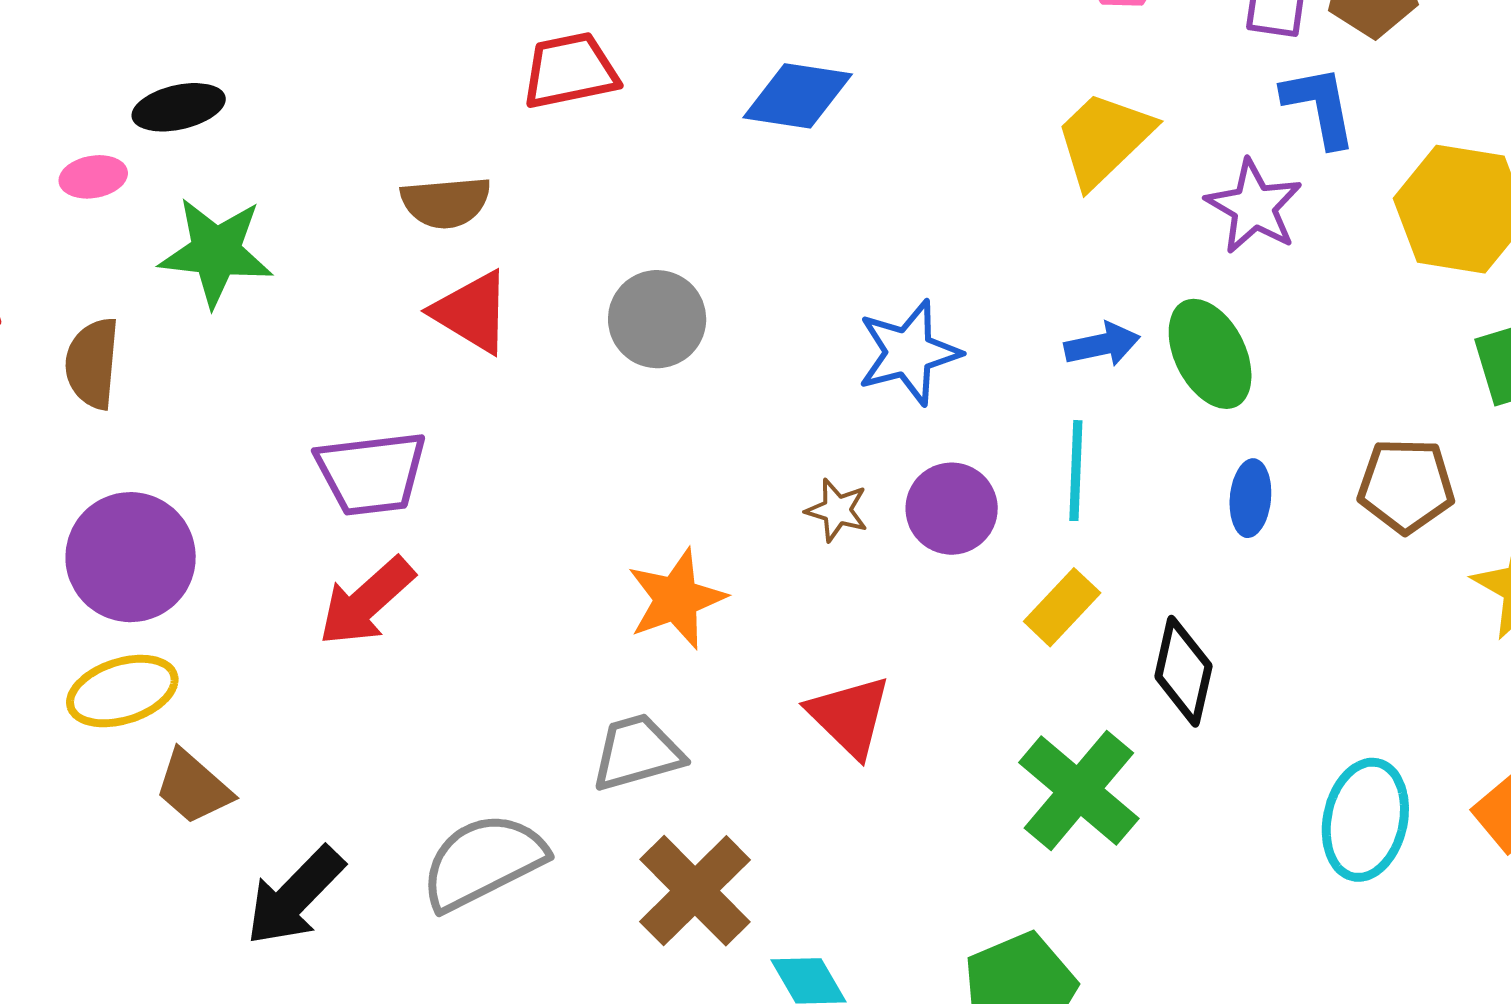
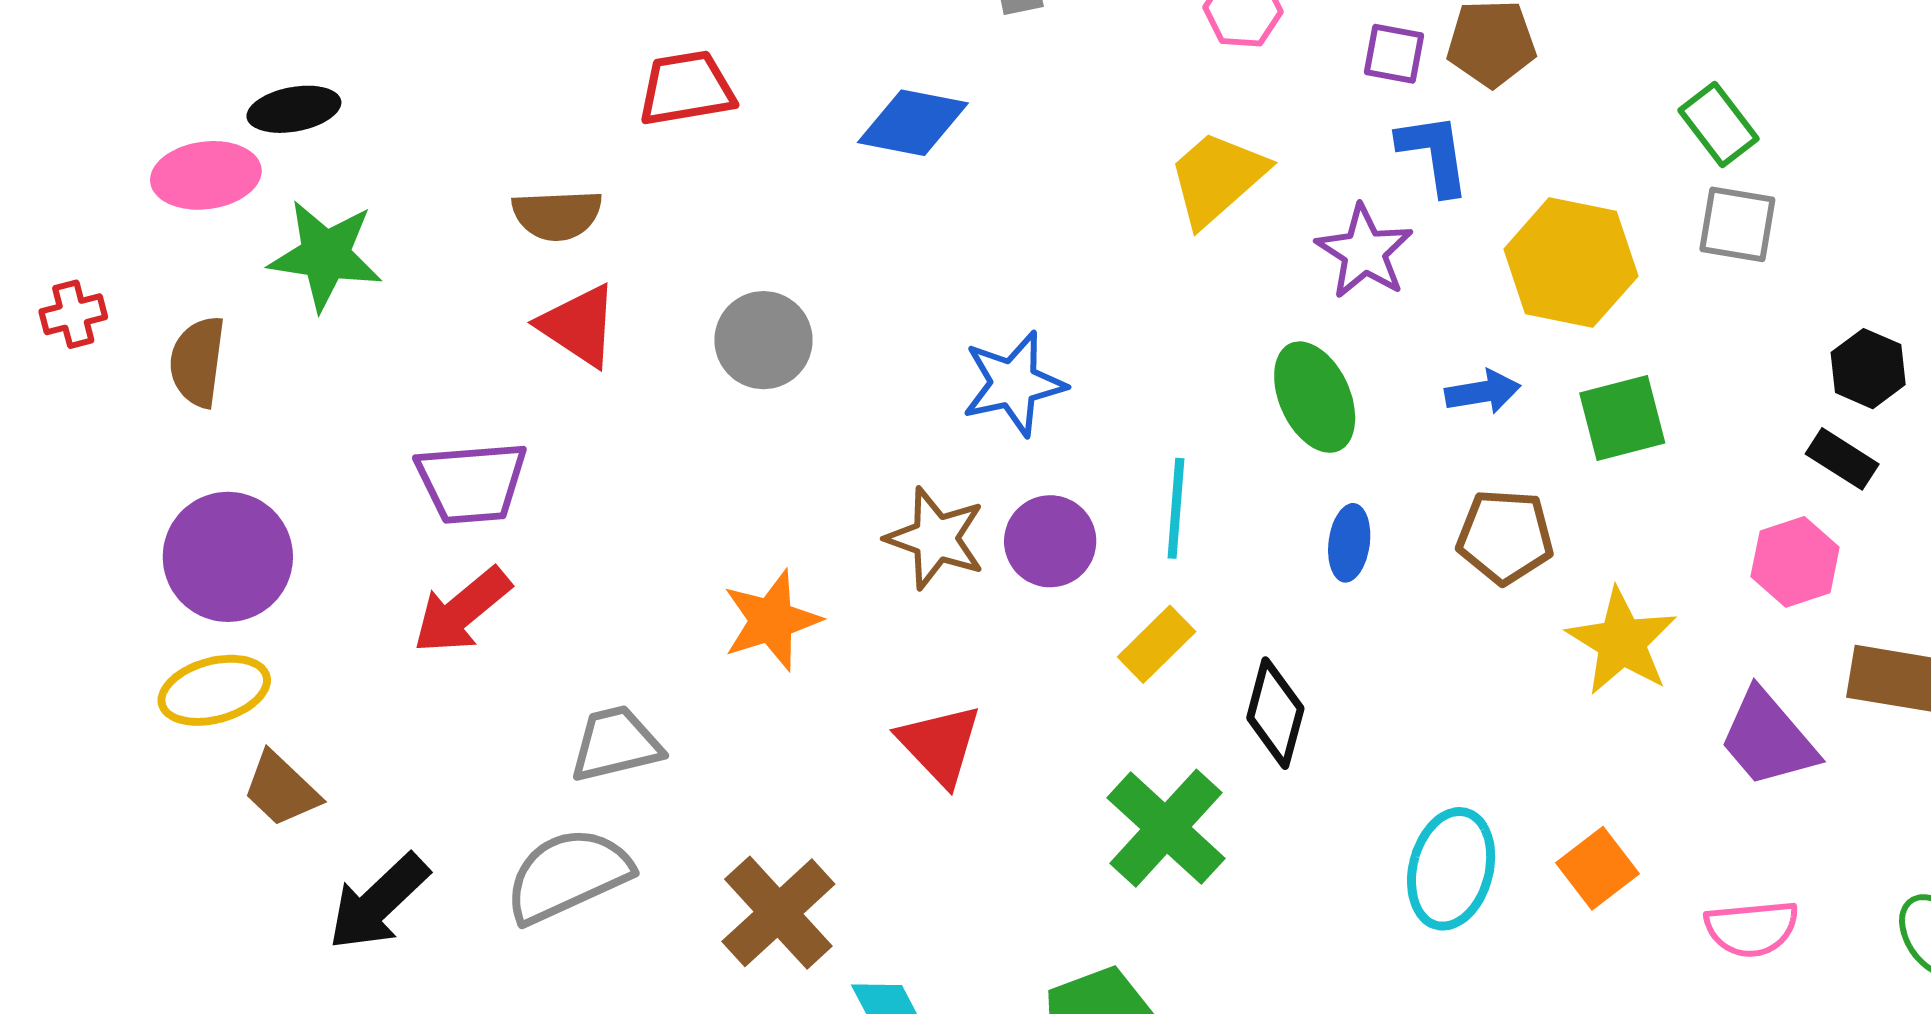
pink ellipse: (93, 177) -> (206, 175), size x1.6
blue arrow: (1102, 345) -> (1483, 392), moved
brown star: (837, 510) -> (936, 538), size x1.6
gray trapezoid: (637, 753) -> (616, 744), moved

